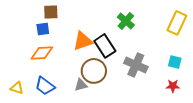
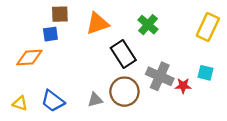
orange triangle: (83, 41) -> (97, 23), moved
orange diamond: (42, 53) -> (29, 58), moved
brown circle: (94, 71) -> (124, 92), moved
red star: (173, 86) -> (183, 86), moved

